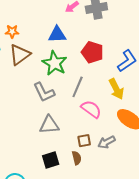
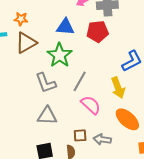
red pentagon: (92, 52) -> (98, 32), moved, turned -30
gray arrow: (107, 142) -> (102, 139), turned 30

